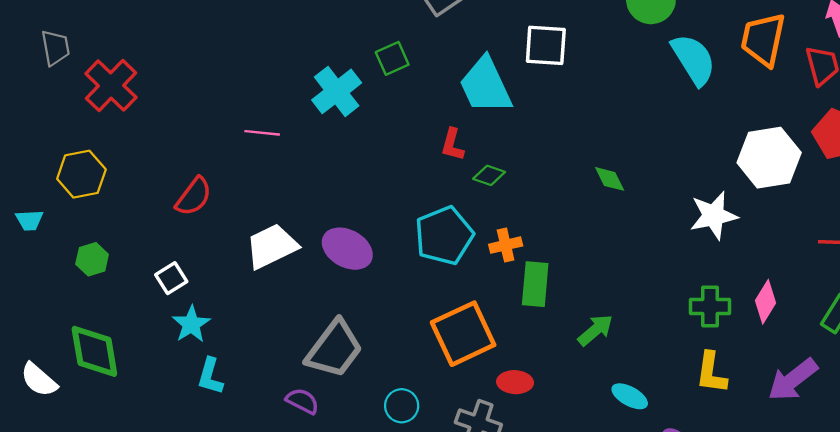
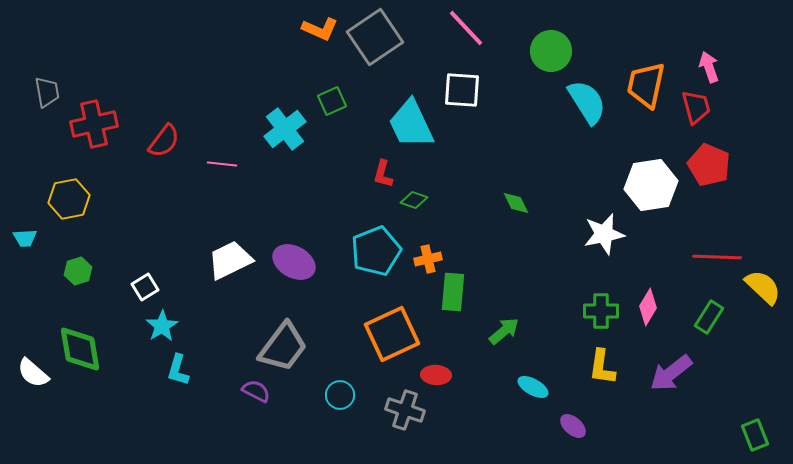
red cross: (111, 86) -> (94, 124), turned 33
red semicircle: (194, 197) -> (164, 141), moved

